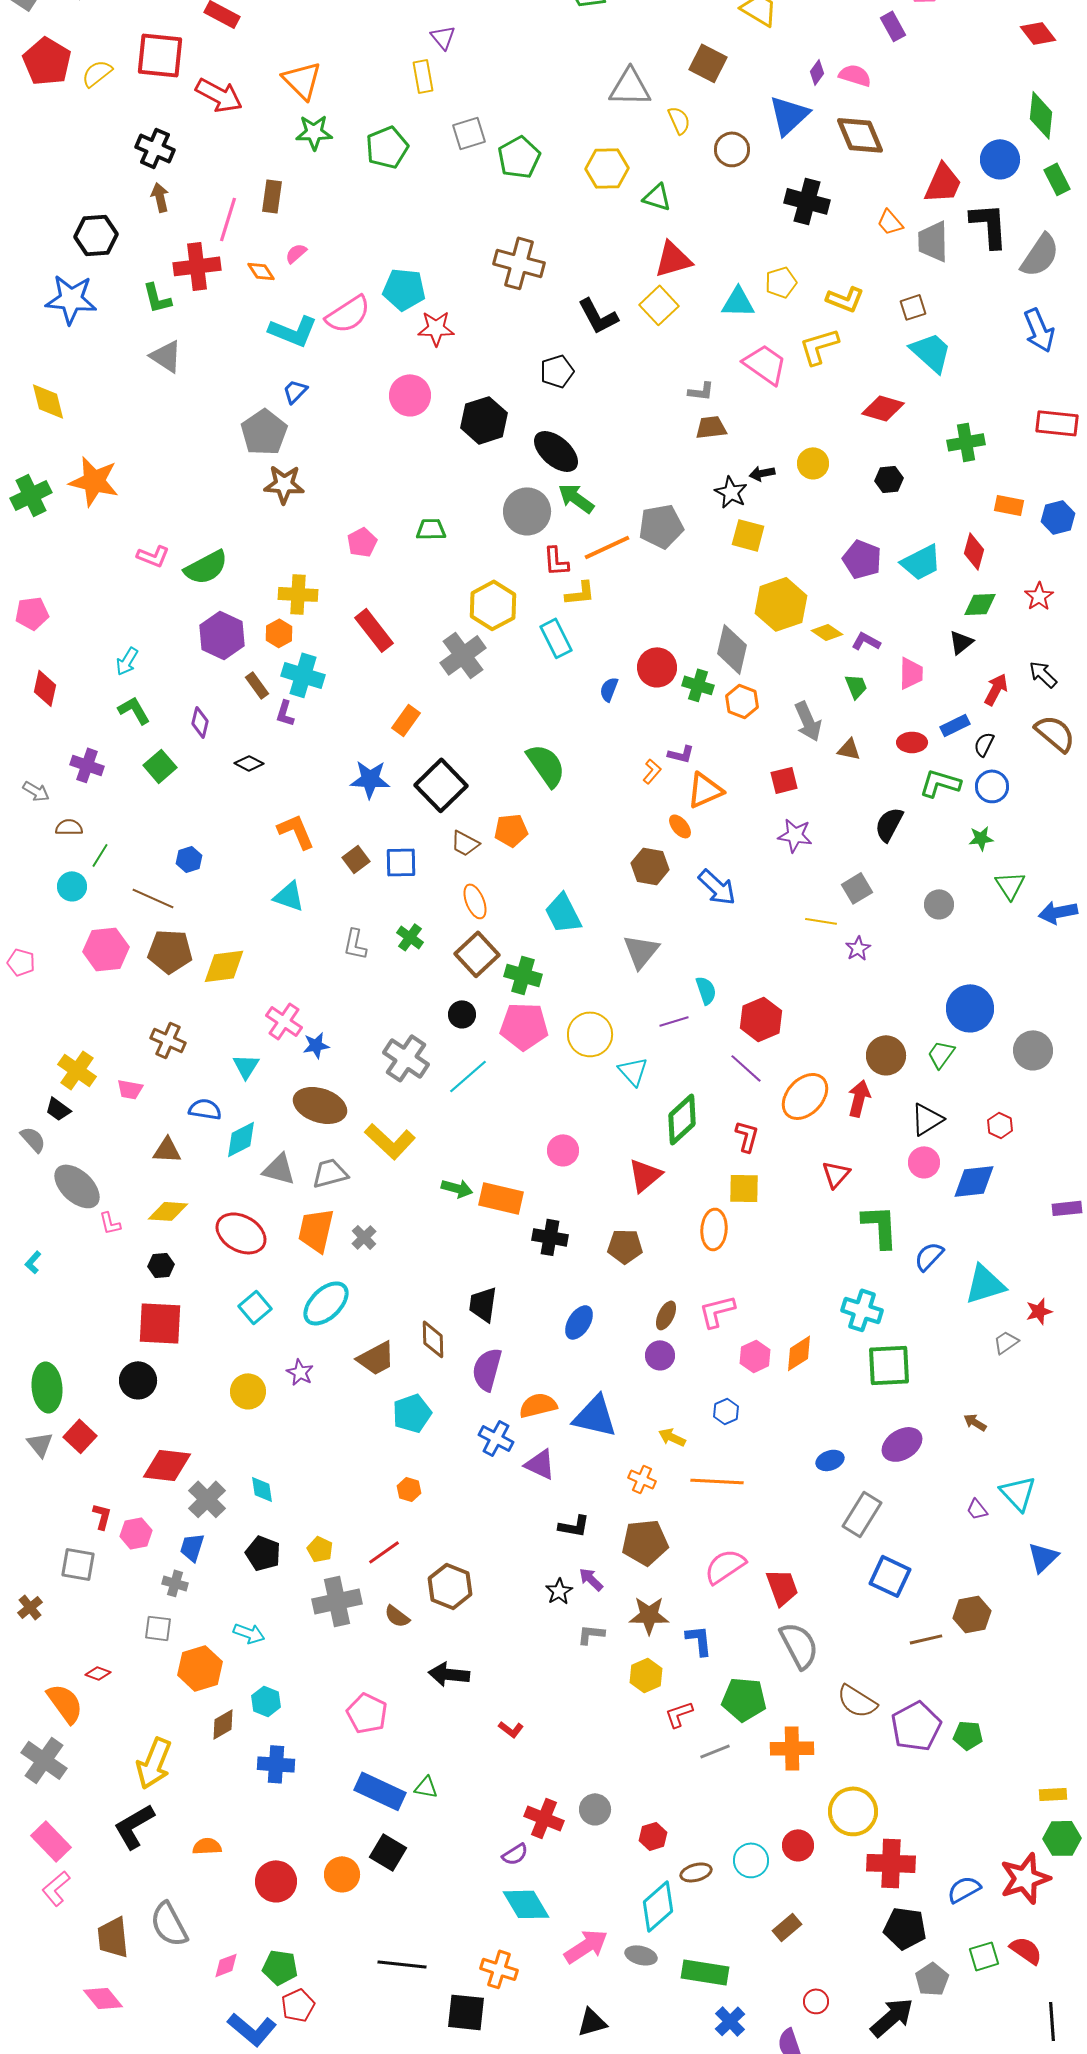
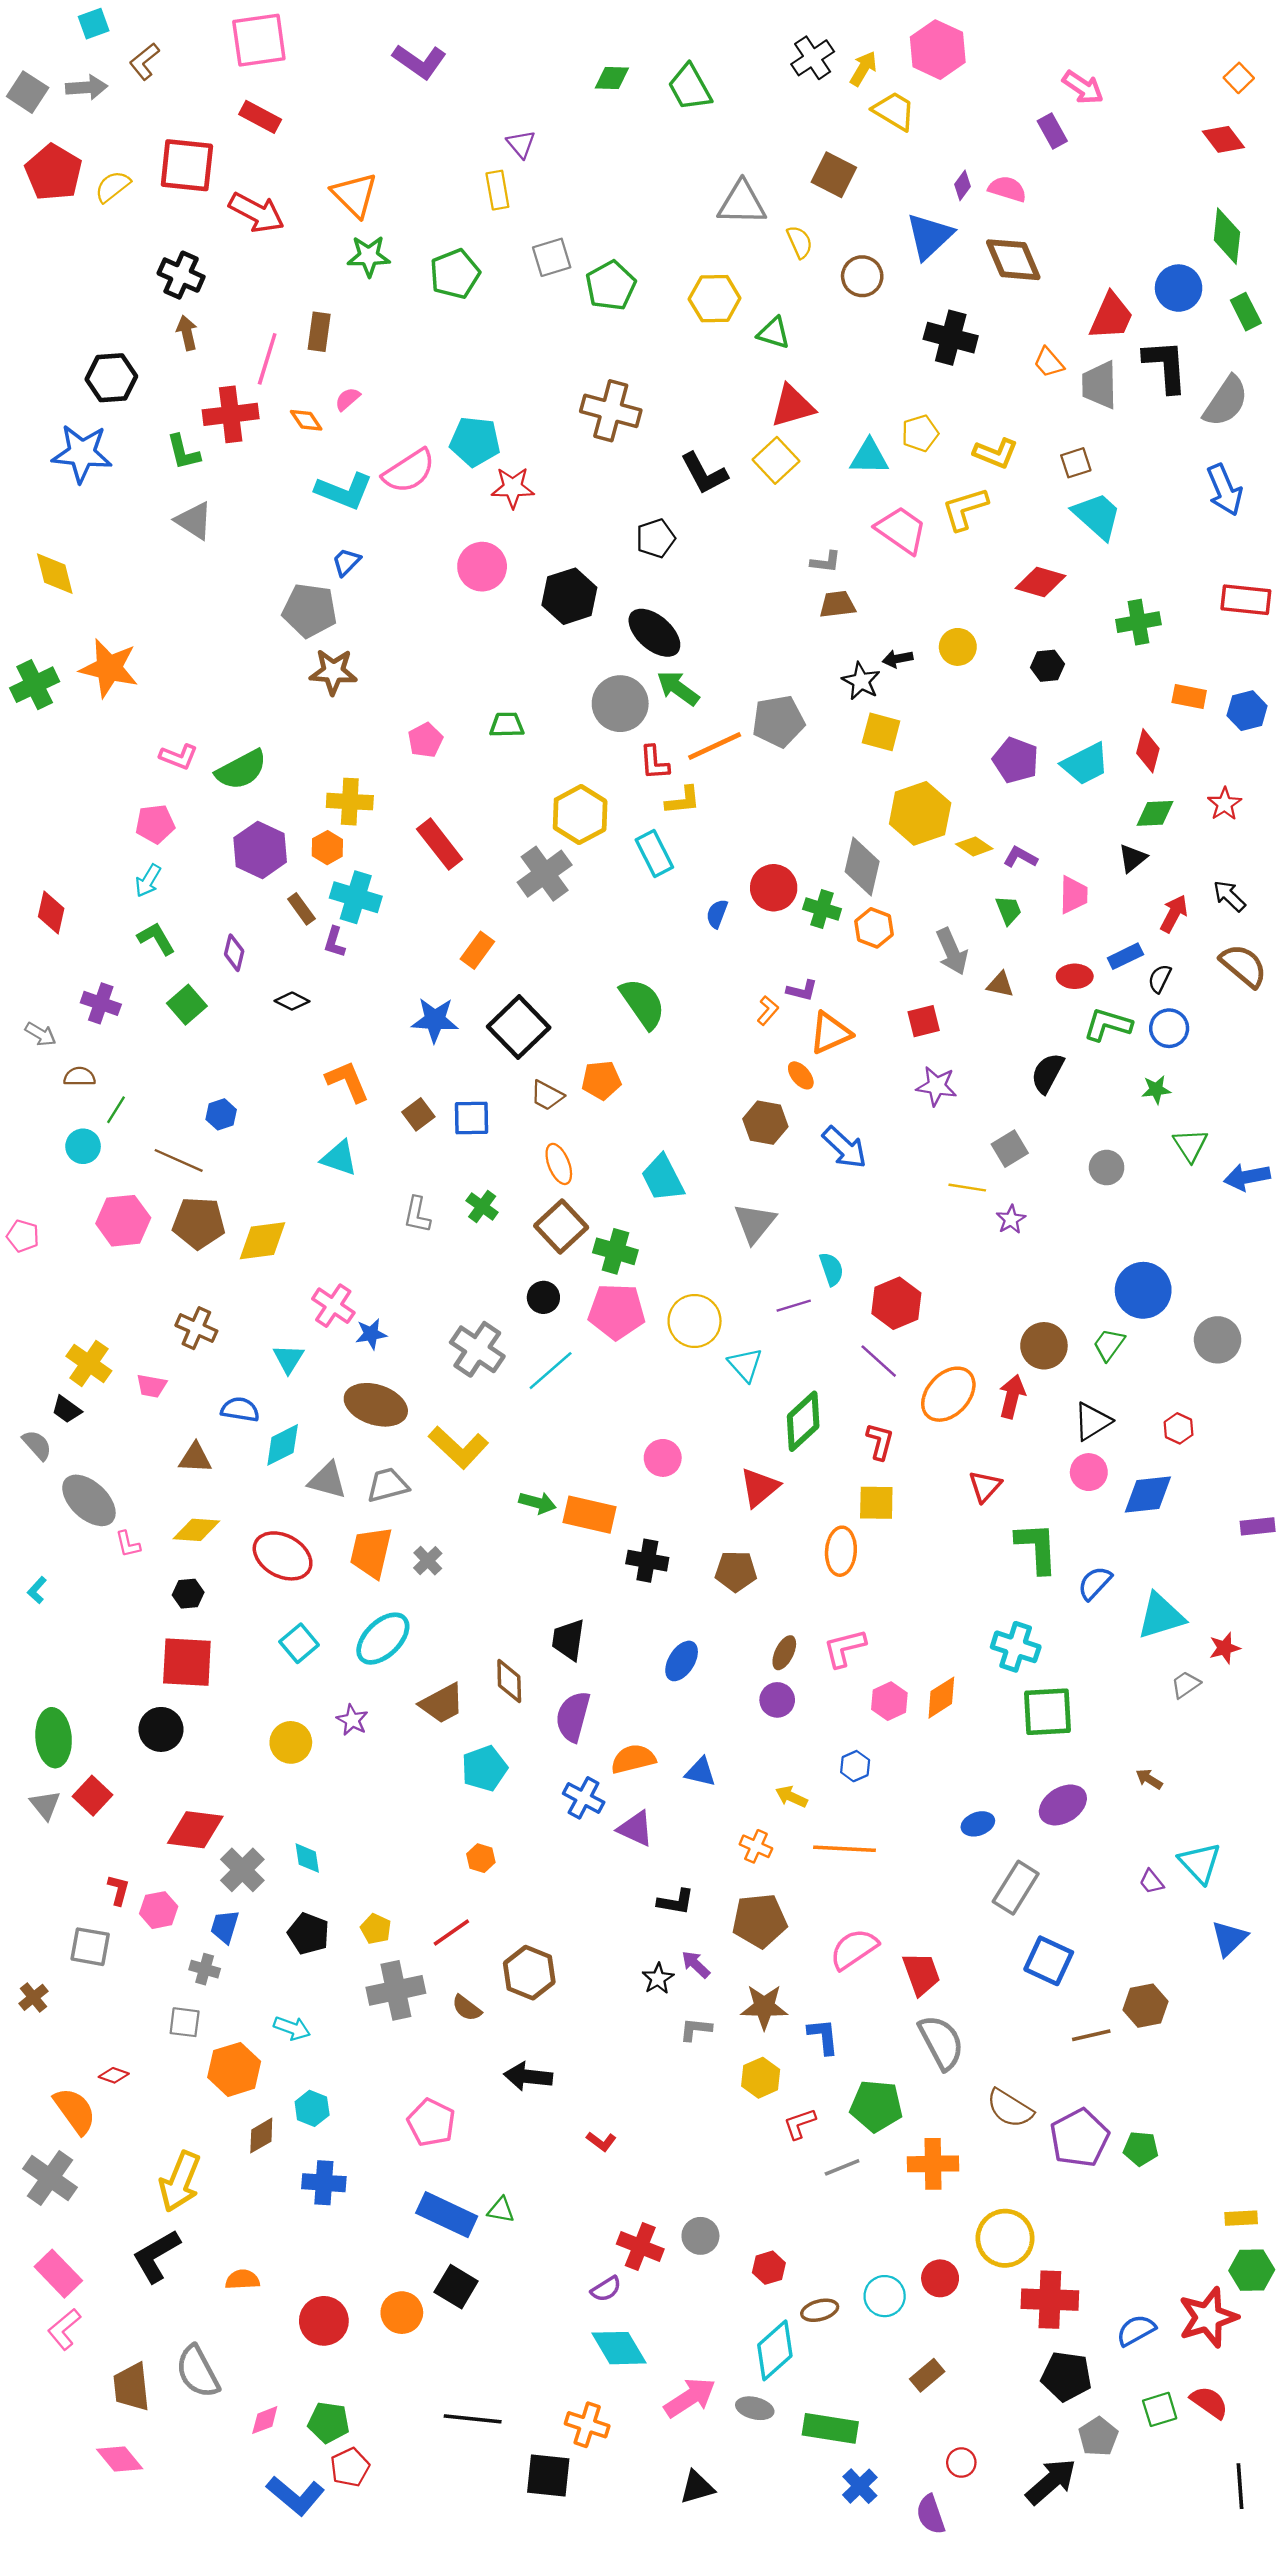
gray pentagon: (264, 432) -> (310, 610), turned -30
pink pentagon: (32, 613) -> (155, 824), moved
blue triangle: (595, 1416) -> (700, 1772), size x0.6

